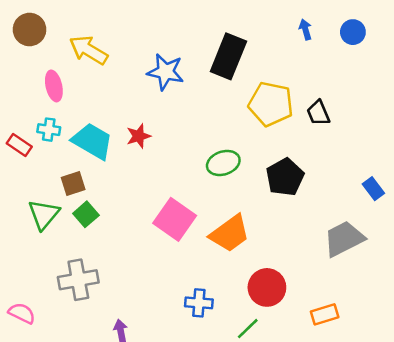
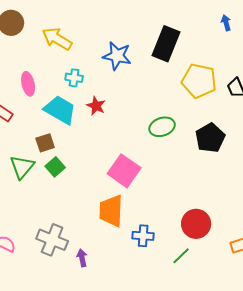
pink ellipse: (54, 86) -> (28, 84), moved
cyan cross: (49, 130) -> (74, 78), moved
red star: (139, 136) -> (96, 106), turned -30
orange trapezoid: (230, 234) -> (111, 211), moved, turned 128
gray cross: (78, 280) -> (52, 240), moved, turned 32

